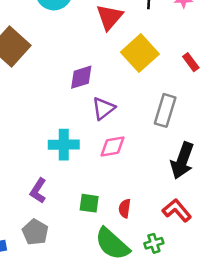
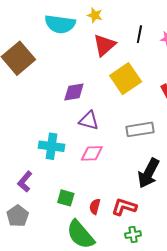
purple triangle: (103, 108) -> (89, 121), turned 45
gray rectangle: (165, 110) -> (140, 129), turned 56
red L-shape: (177, 210) -> (124, 207), moved, turned -40
green cross: (154, 243) -> (133, 235), moved

